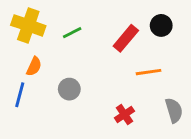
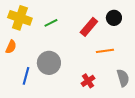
orange semicircle: (34, 66) -> (11, 47), moved
gray circle: (69, 89) -> (49, 63), size x1.5
blue line: (20, 95) -> (26, 76), moved

